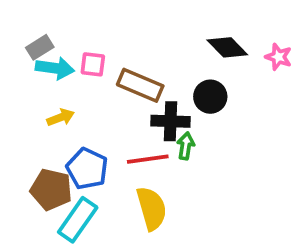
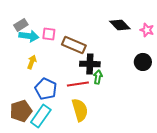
black circle: (210, 97) -> (143, 62), moved
yellow arrow: (61, 117) -> (32, 62), turned -48
brown pentagon: (51, 189) -> (21, 111), moved, turned -30

